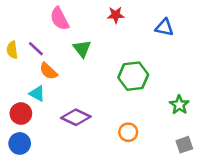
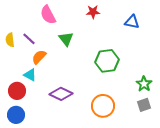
orange semicircle: (48, 71) -> (39, 57), turned 91
orange circle: (128, 132) -> (103, 106), size x1.5
gray square: (184, 145) -> (144, 105), moved

